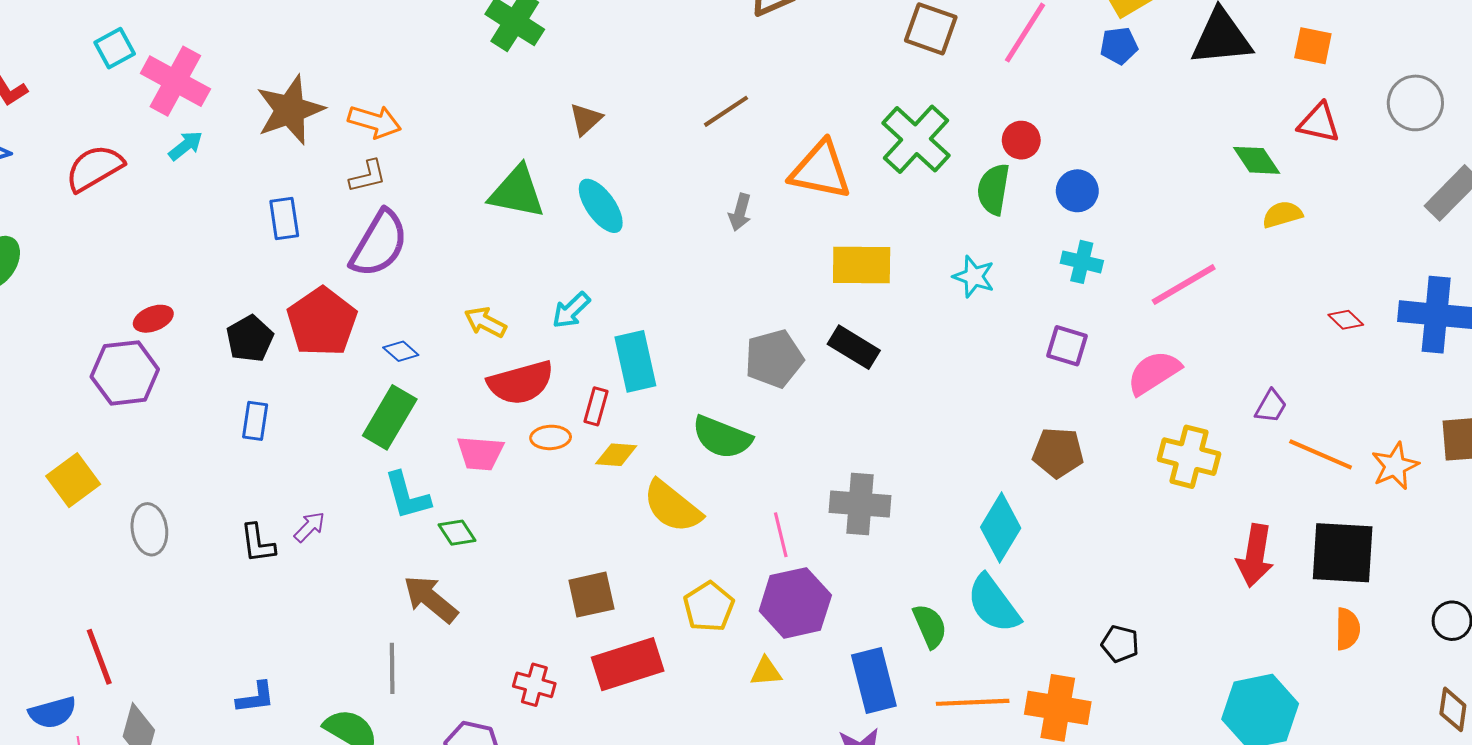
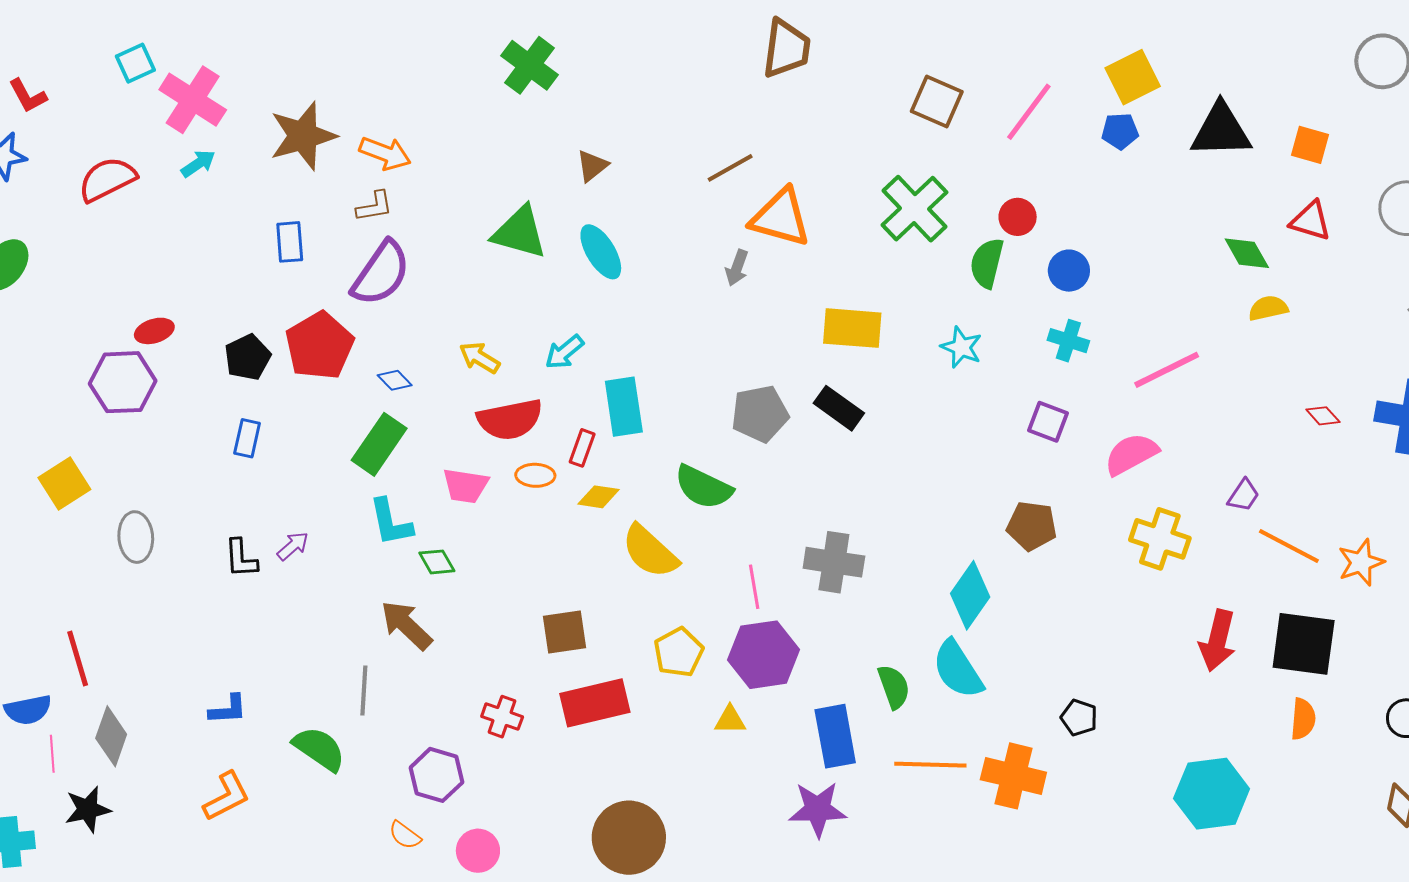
orange triangle: (820, 170) -> (781, 218), moved

